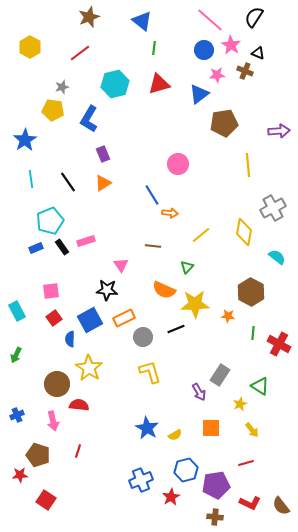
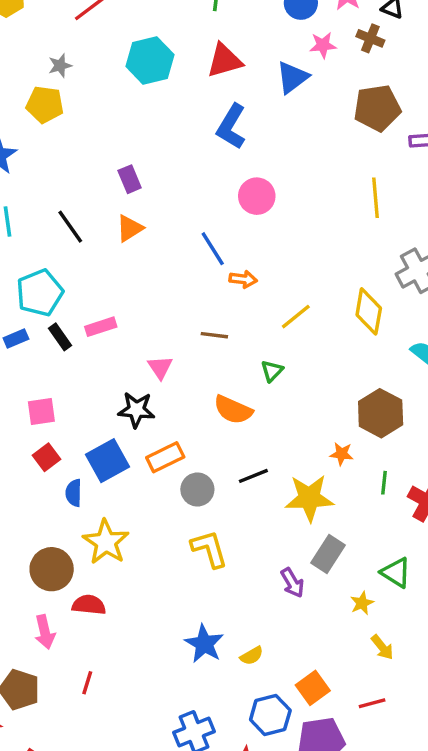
blue L-shape: (89, 119) -> (231, 127), moved
brown pentagon: (224, 123) -> (377, 108), moved
yellow star: (195, 304) -> (309, 498), moved
orange square: (211, 428) -> (313, 688), moved, turned -36

